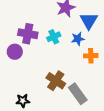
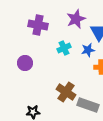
purple cross: (28, 34) -> (38, 25), moved
gray rectangle: (78, 94) -> (88, 105), turned -35

